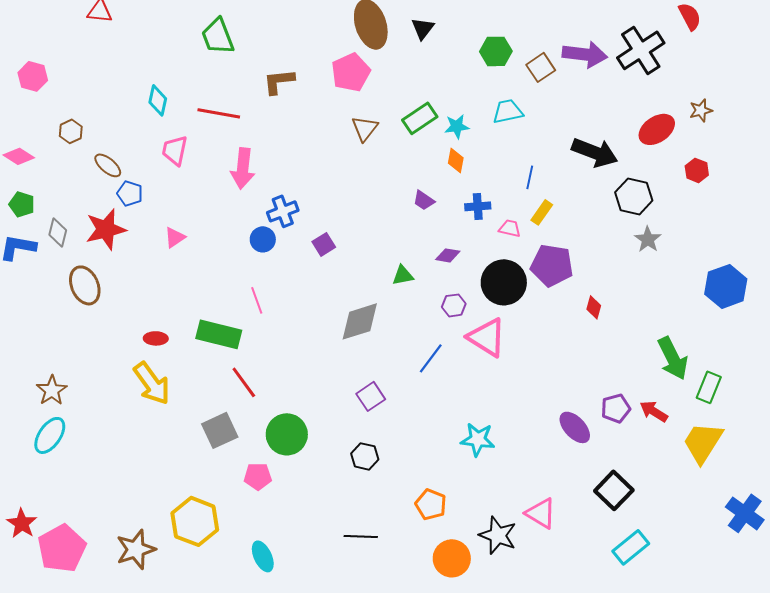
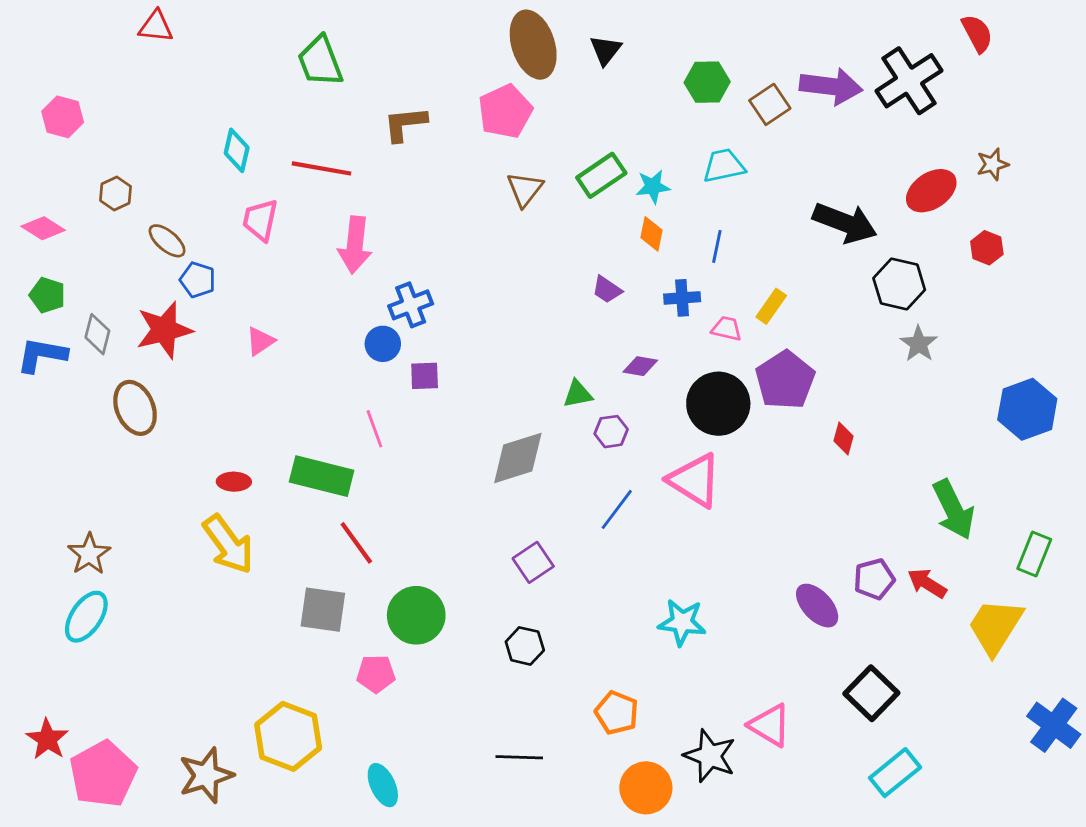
blue line: (530, 177) -> (717, 246), moved
purple square: (324, 244) -> (425, 376), moved, turned 30
purple pentagon: (552, 265) -> (785, 380), turned 30
purple hexagon: (454, 305) -> (611, 432), moved
green rectangle: (709, 387) -> (1034, 554), moved
gray square: (220, 430) -> (323, 610), turned 33

